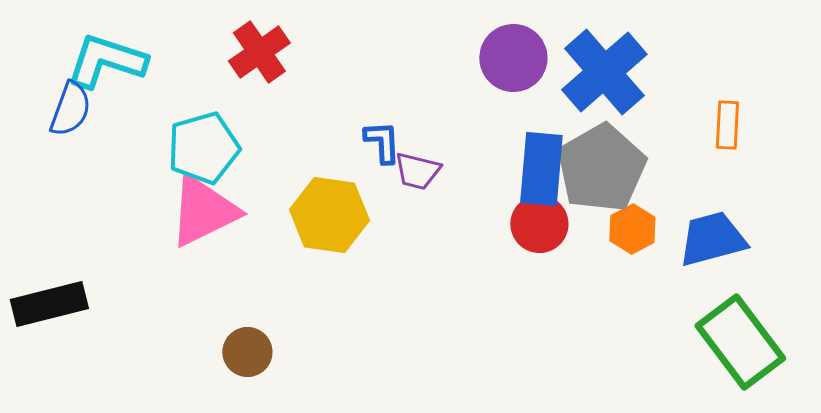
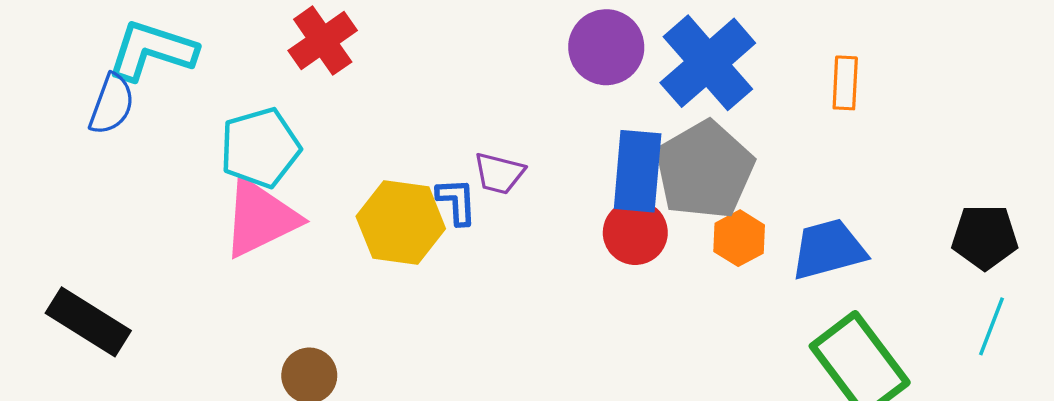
orange rectangle: (727, 125) -> (845, 83), moved
blue L-shape: (382, 142) -> (457, 201), moved
black rectangle: (49, 304) -> (88, 322), turned 46

